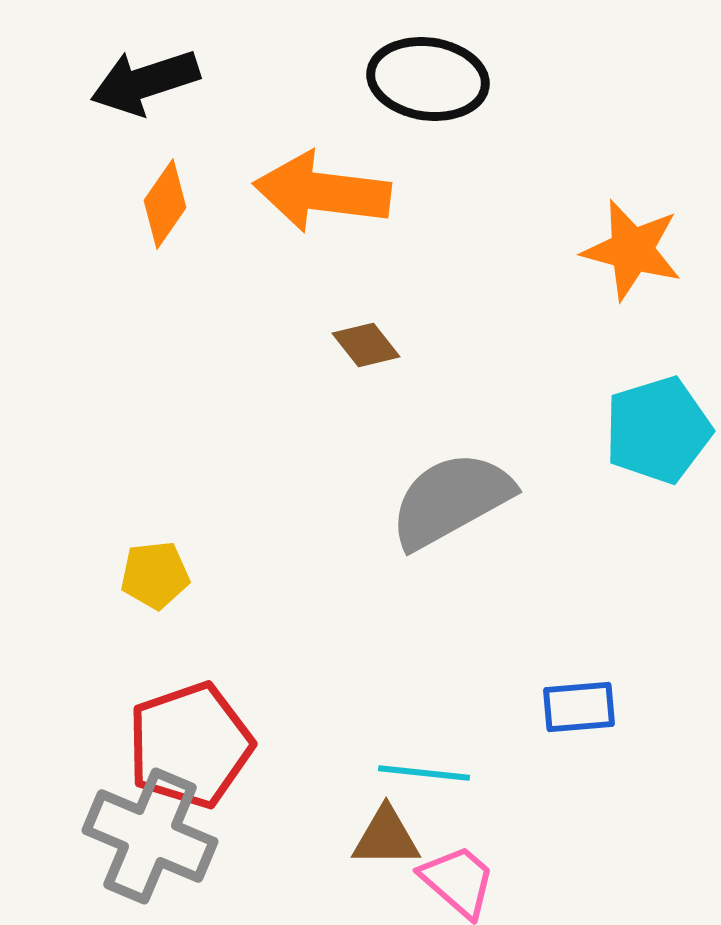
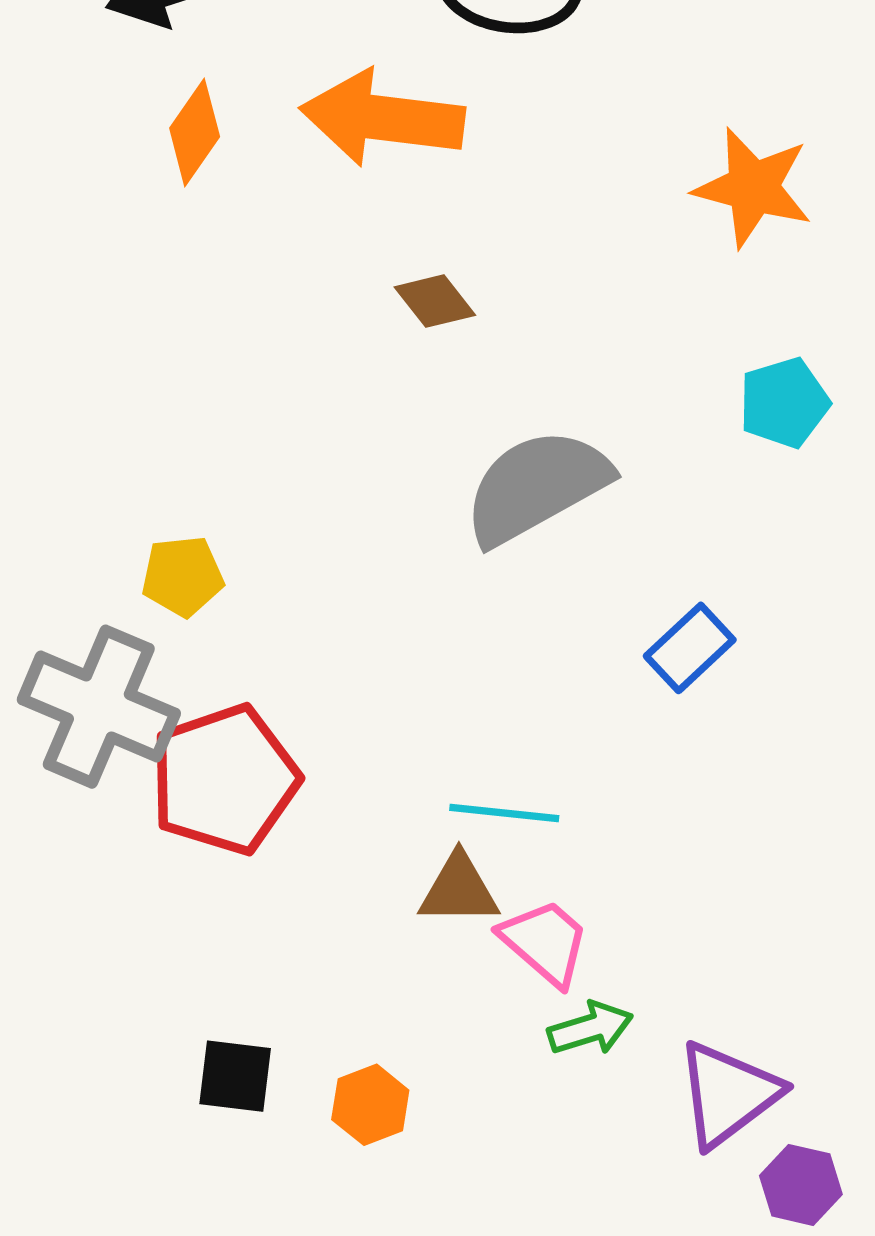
cyan pentagon: (658, 430) -> (784, 403), size x0.7
blue rectangle: (579, 707) -> (690, 648), moved, turned -38
gray cross: (150, 836) -> (99, 707), moved

